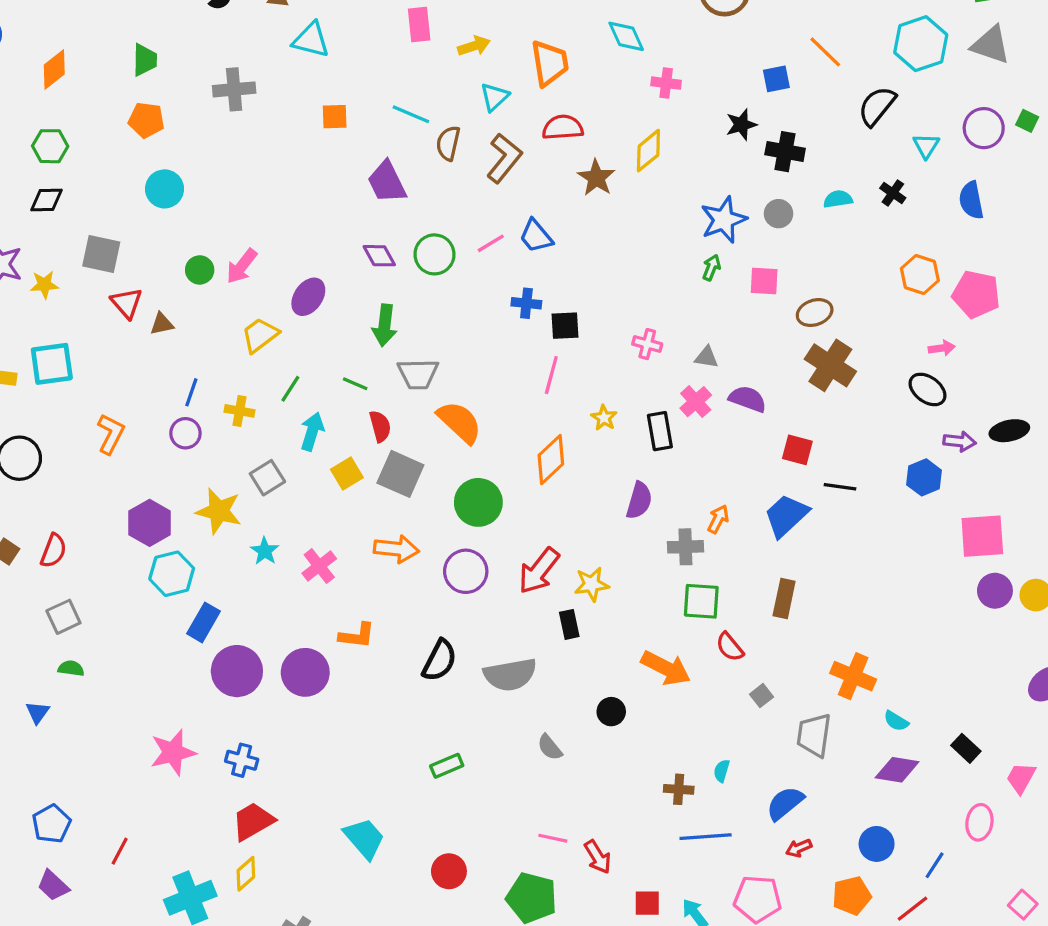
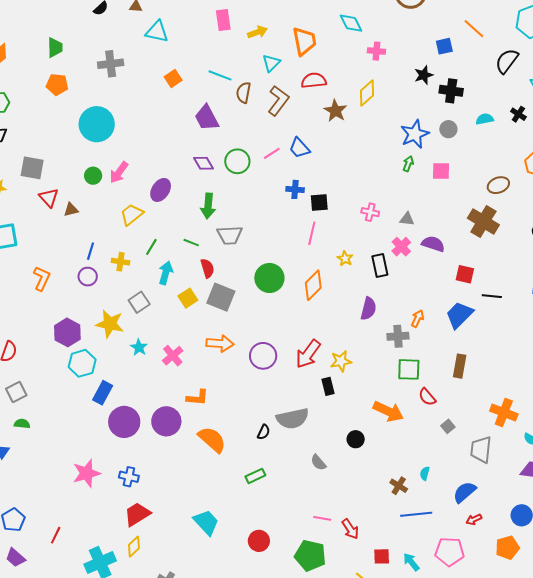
orange square: (335, 117) -> (173, 79), turned -30
cyan circle: (165, 189) -> (97, 124), moved, size x1.5
brown ellipse: (815, 313) -> (498, 185), moved
orange semicircle: (460, 422) -> (212, 439), moved
green circle: (478, 502) -> (269, 278), moved
black semicircle: (440, 660) -> (264, 432), moved, size x0.6
brown cross: (679, 789) -> (399, 486), turned 30

